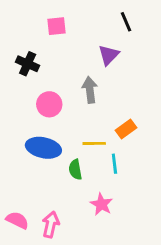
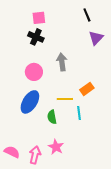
purple triangle: (109, 55) -> (96, 38), moved
black cross: (28, 64) -> (36, 37), moved
blue ellipse: (43, 148) -> (30, 102), turned -70
pink star: (101, 204) -> (56, 147), moved

